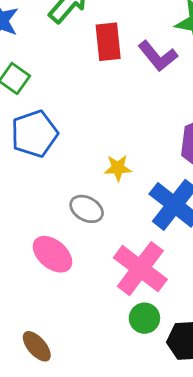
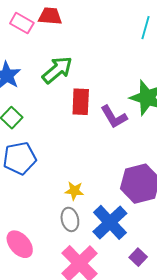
gray ellipse: (87, 209) -> (70, 219), moved, turned 40

